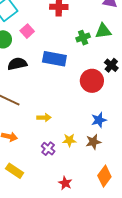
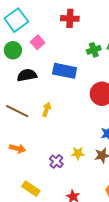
yellow arrow: (44, 118) -> (47, 109), moved, turned -72
yellow rectangle: (15, 171) -> (31, 189), moved

